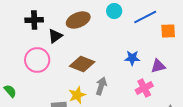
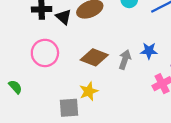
black triangle: (55, 36) -> (64, 17), moved, turned -42
gray arrow: (101, 86) -> (125, 60), moved

